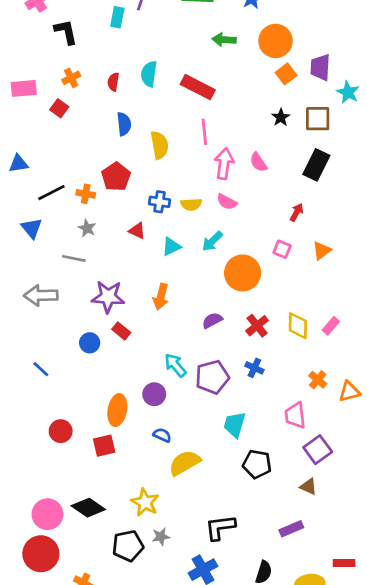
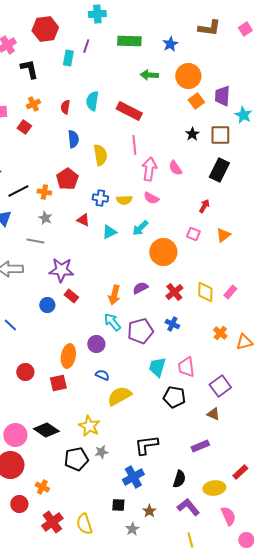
orange arrow: (161, 297) -> (114, 295), moved
pink trapezoid: (295, 415) -> (186, 367), moved
red rectangle: (344, 563) -> (240, 472), turned -42

